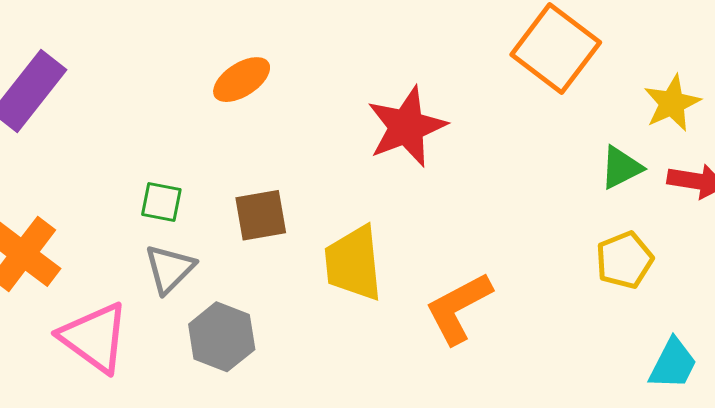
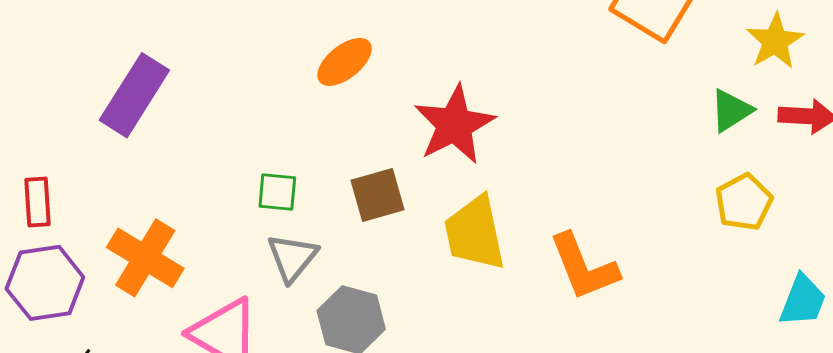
red star: (407, 127) -> (454, 125), moved
orange L-shape: (458, 308) -> (584, 267), turned -78

